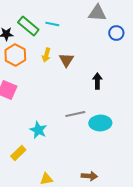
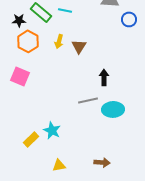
black arrow: (97, 81) -> (104, 77), moved
cyan star: (38, 130) -> (52, 130), moved

